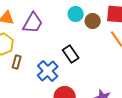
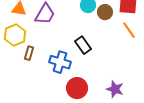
blue cross: (48, 71) -> (60, 62), turned -30

